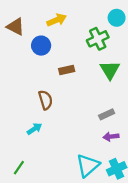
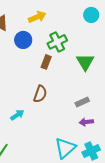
green cross: (98, 39) -> (57, 42), moved
brown rectangle: (67, 70) -> (46, 62), turned -56
brown semicircle: (46, 100) -> (40, 94), moved, turned 36

